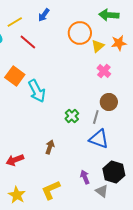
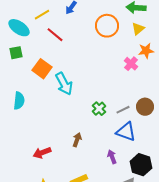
orange star: (119, 43) -> (146, 51), moved
yellow triangle: (98, 46) -> (138, 29), moved
brown circle: (109, 102) -> (145, 107), moved
gray line: (96, 117) -> (123, 110), turned 48
purple arrow: (85, 177) -> (112, 157), moved

